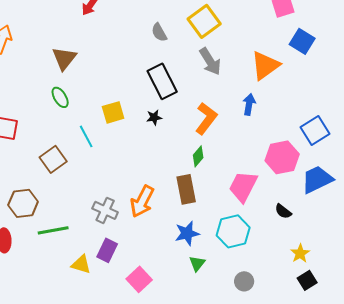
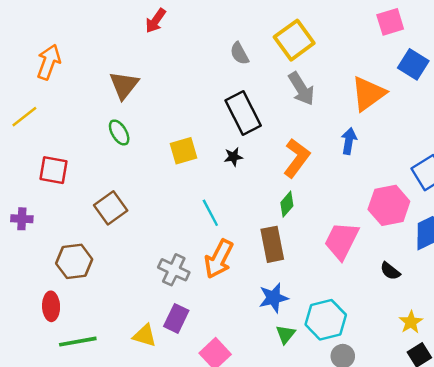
cyan line: (86, 136) -> (210, 213), moved
green line: (53, 230) -> (78, 342), moved
cyan hexagon: (233, 231) -> (326, 320), moved

